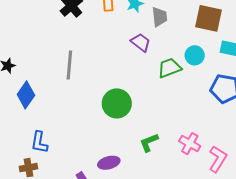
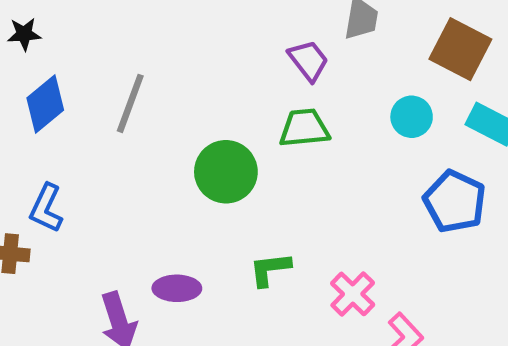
gray line: (69, 65) -> (130, 103), moved
green trapezoid: (169, 68) -> (304, 128), moved

